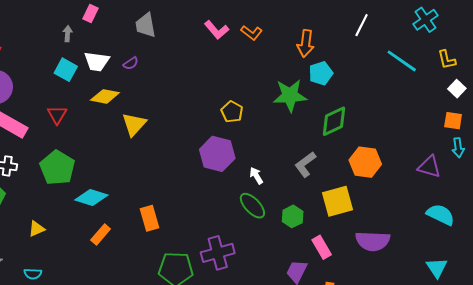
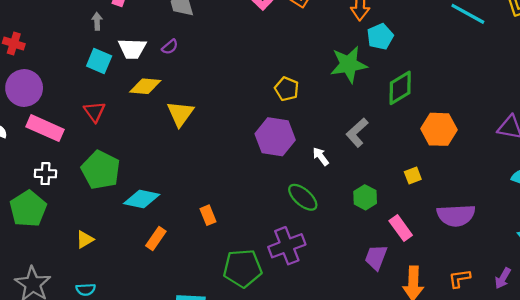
gray L-shape: (305, 164) -> (357, 133), moved
yellow square: (337, 201) -> (413, 176), size x0.5
green ellipse: (252, 206) -> (303, 197), moved
orange rectangle: (150, 218) -> (208, 215), size x0.7

